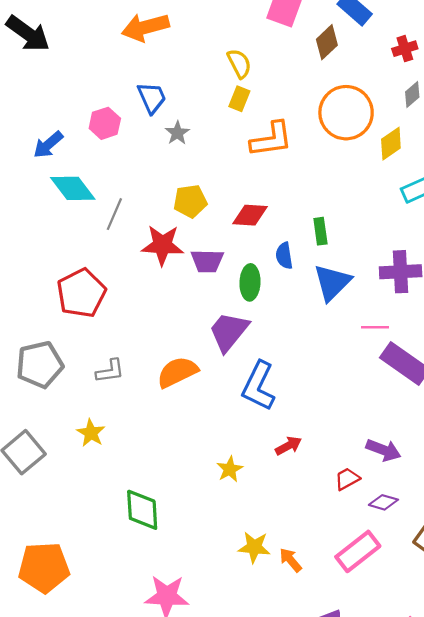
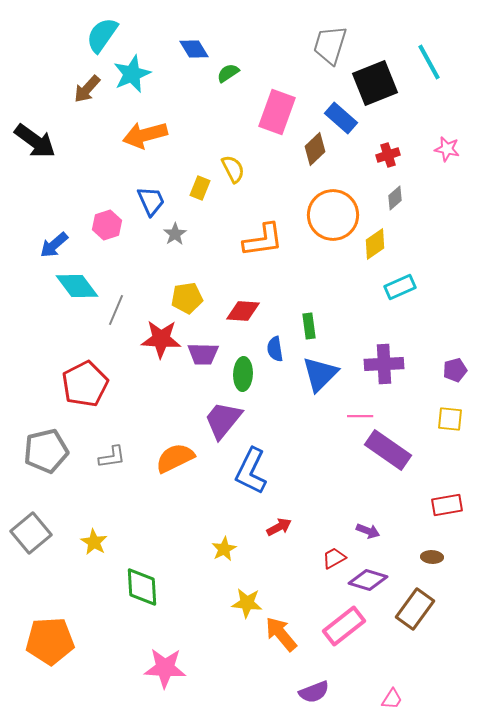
yellow rectangle: (239, 99) -> (200, 188), moved
yellow star: (91, 433) -> (94, 542), moved
purple arrow: (383, 450) -> (368, 531), size x0.7
purple diamond: (383, 502) -> (368, 580), size x1.4
yellow star: (254, 547) -> (247, 603), moved
orange arrow: (291, 560) -> (281, 634), size x1.5

